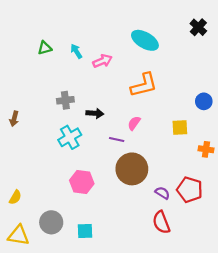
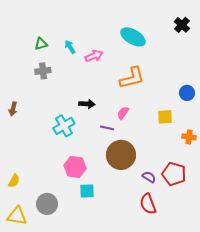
gray cross: (65, 100) -> (43, 71), moved
cyan square: (85, 231) -> (87, 191), moved

